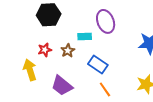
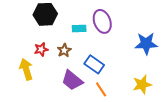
cyan rectangle: (85, 37) -> (79, 28), moved
purple trapezoid: (62, 86) -> (72, 80), moved

